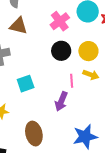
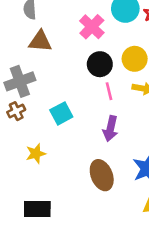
pink line: (72, 81) -> (109, 91), moved
brown ellipse: (34, 134) -> (102, 175), moved

